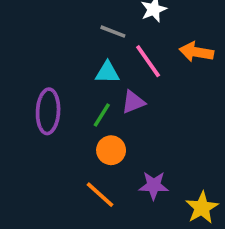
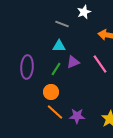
pink line: (148, 61) -> (100, 64), moved
orange circle: (111, 150) -> (51, 92), moved
purple star: (154, 185) -> (77, 116), moved

